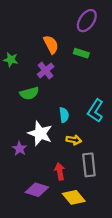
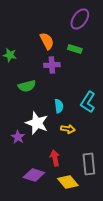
purple cross: (46, 70) -> (52, 65), moved, turned 35
gray rectangle: (89, 165) -> (89, 164), moved

